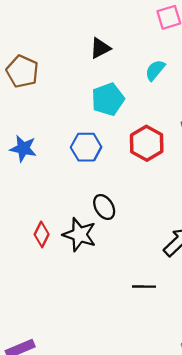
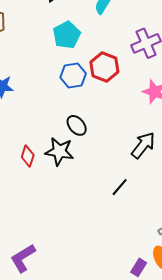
blue hexagon: (86, 147) -> (73, 75), moved
black line: (144, 287) -> (120, 187), turned -42

